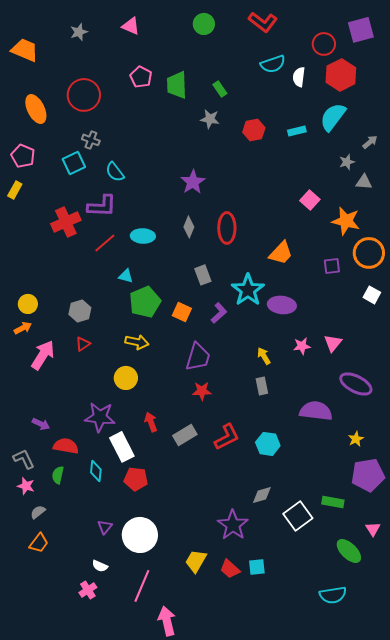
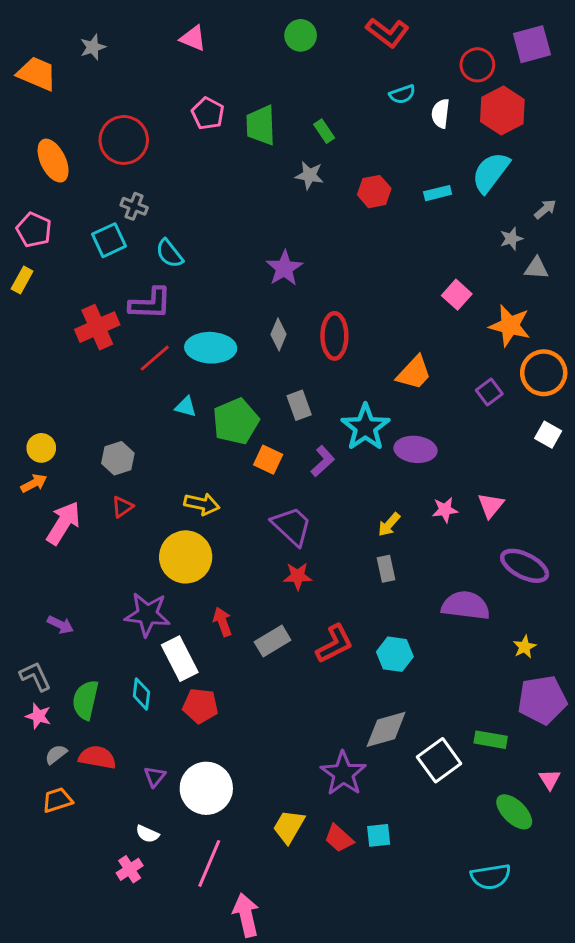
gray star: (79, 32) -> (93, 47), moved
cyan semicircle: (273, 64) -> (402, 94), size x0.7
cyan ellipse: (143, 236) -> (211, 348), size x1.4
purple square: (332, 266) -> (489, 392), turned -30
green pentagon: (145, 302) -> (236, 421), moved
yellow arrow: (264, 356) -> (389, 525), turned -108
purple trapezoid: (198, 357) -> (292, 526), turned -64
yellow circle: (126, 378) -> (186, 557), size x1.5
red semicircle: (66, 446) -> (97, 757), moved
green semicircle: (58, 475) -> (85, 700), size x1.5
gray diamond: (262, 495) -> (386, 729), size x1.5
orange trapezoid: (39, 543) -> (57, 800), turned -145

